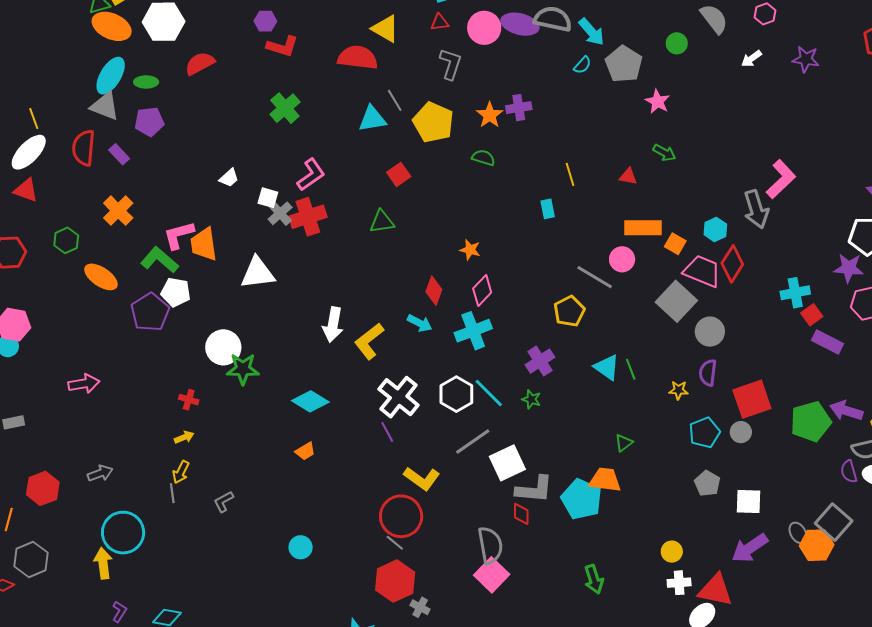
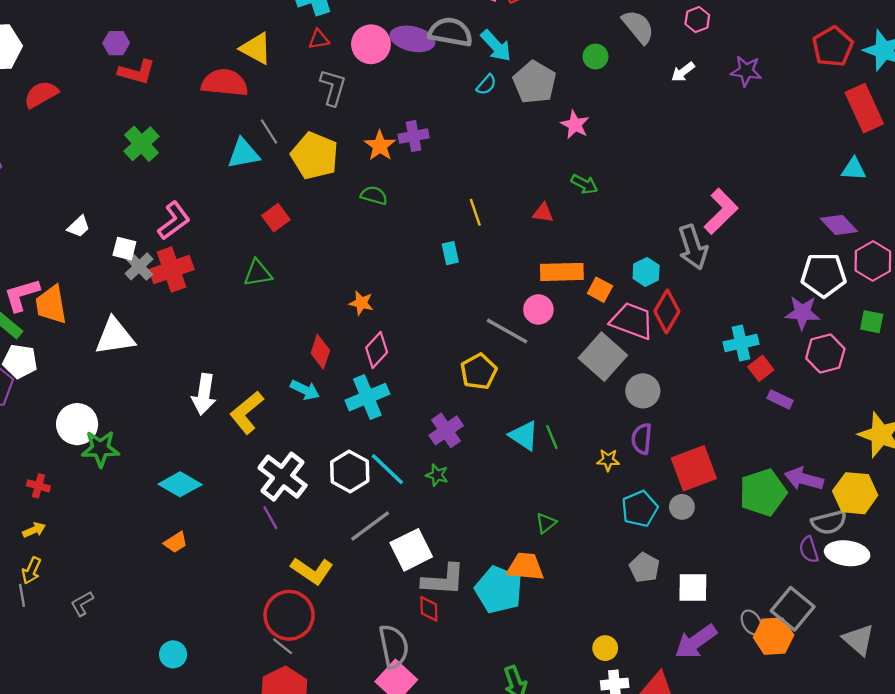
purple rectangle: (827, 342) -> (780, 399), size x0.7

